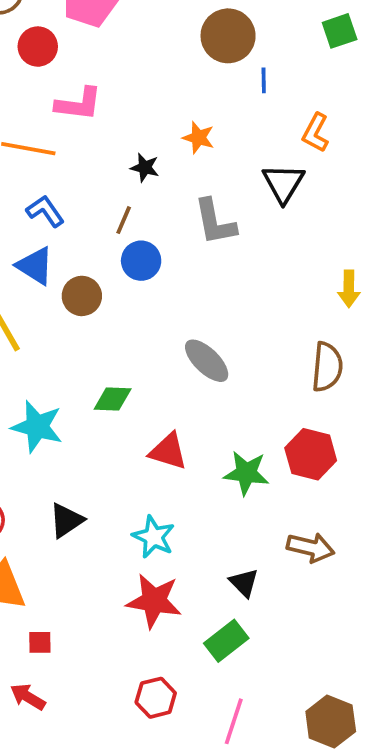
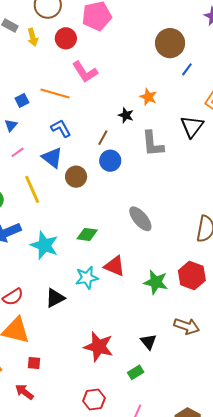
blue line: (264, 80) -> (187, 69), turned 32
pink L-shape: (79, 104) -> (85, 72), turned 44
black star: (145, 168) -> (126, 115), moved
cyan star: (154, 537) -> (87, 278), moved, turned 30
green rectangle: (226, 641) -> (136, 372), size x0.7

